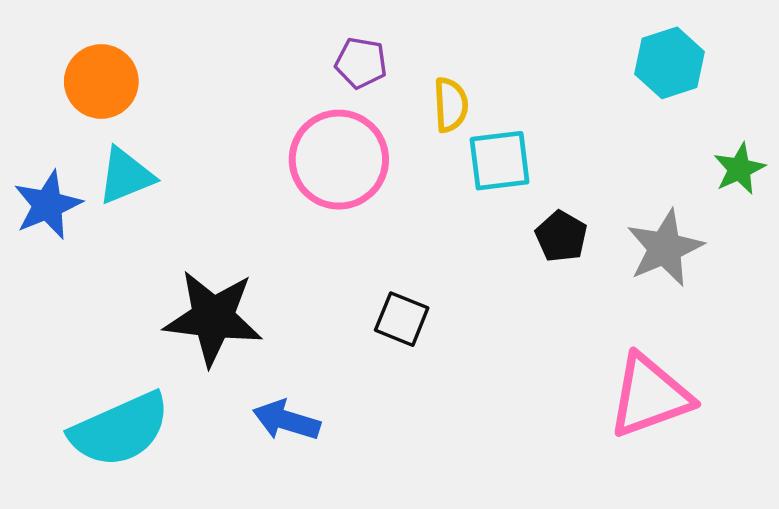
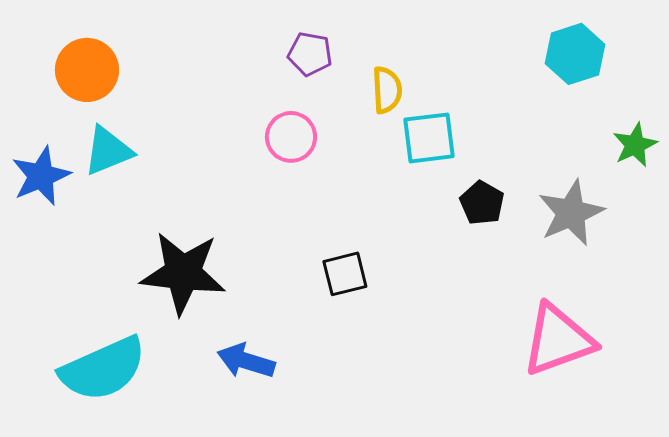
pink circle: (339, 160) -> (291, 137), size x0.6
black square: (402, 319) -> (345, 274), turned -36

